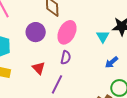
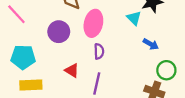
blue arrow: (112, 62) -> (151, 44), turned -96

